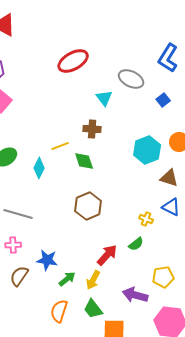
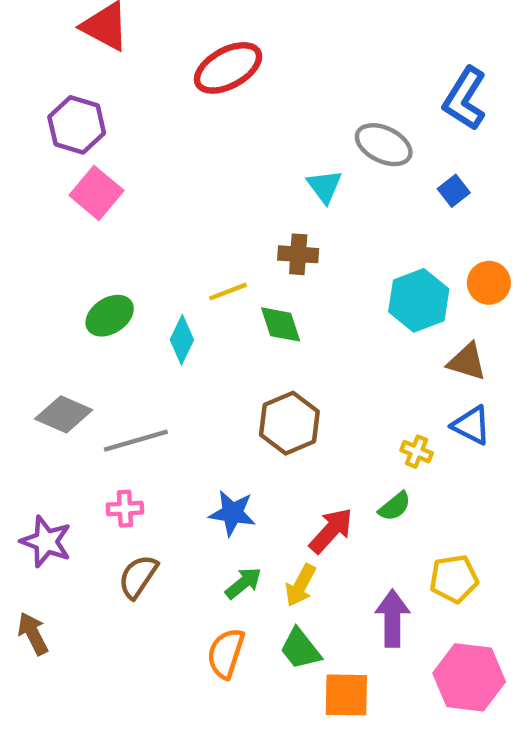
red ellipse: (73, 61) -> (228, 68), moved
gray line: (18, 214) -> (136, 441), turned -32
blue star: (47, 260) -> (232, 513), moved
purple arrow: (135, 295) -> (392, 618), turned 75

